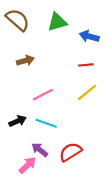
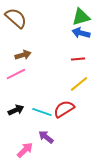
green triangle: (57, 22) -> (81, 17), moved
pink line: (43, 95) -> (16, 74), moved
purple arrow: (40, 150) -> (46, 137), moved
red semicircle: (70, 152) -> (64, 109), moved

